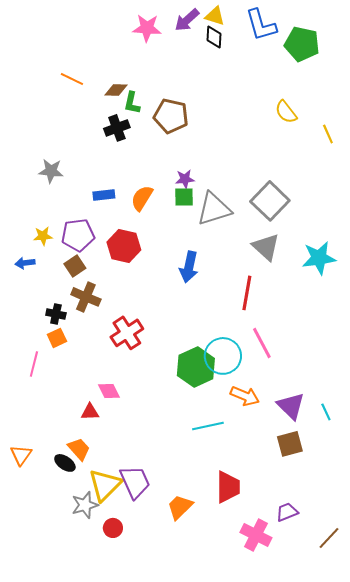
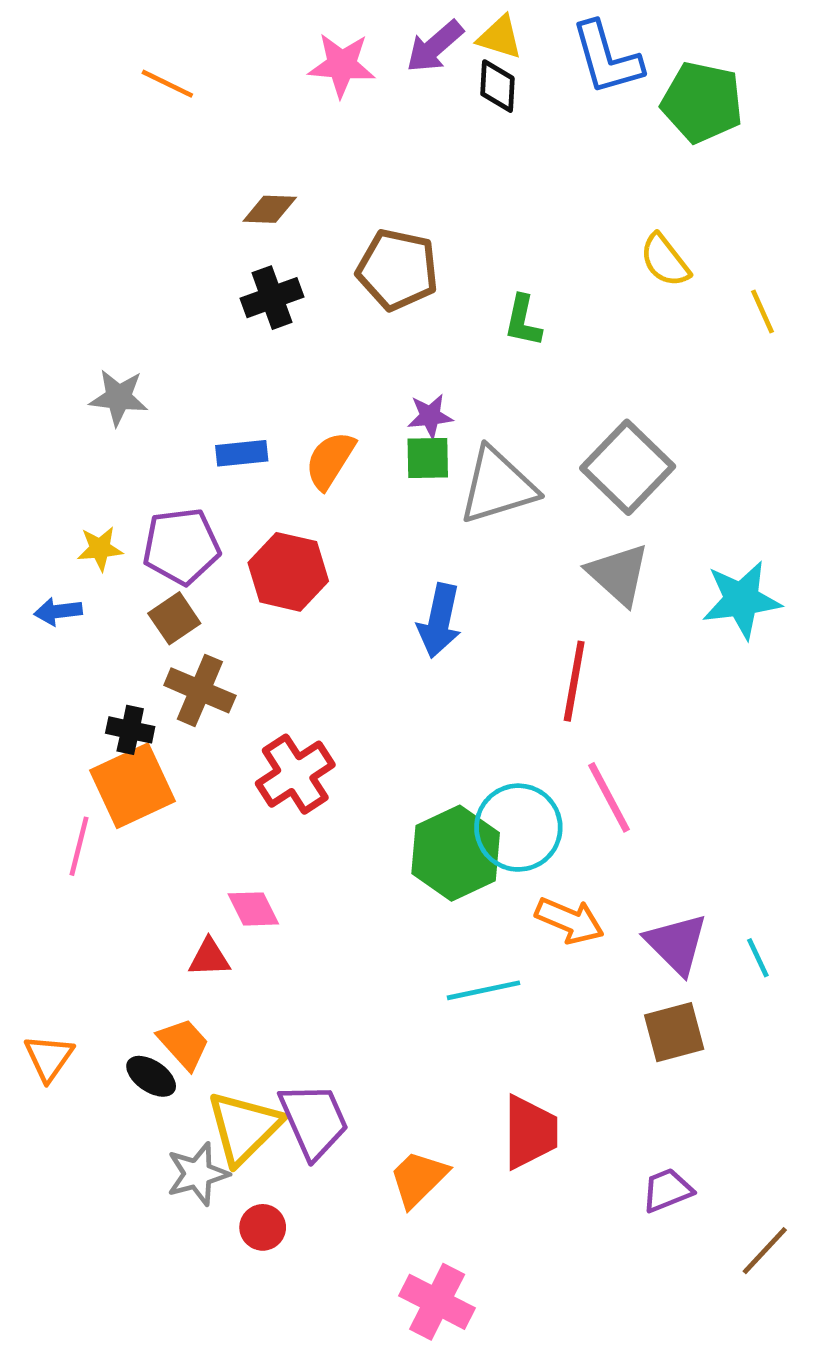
orange line: (72, 79) -> (167, 84), moved
green L-shape: (132, 103) -> (523, 321), moved
orange square: (57, 338) -> (133, 786), size x1.8
pink cross: (256, 535) -> (437, 1302), moved

